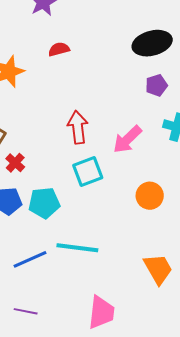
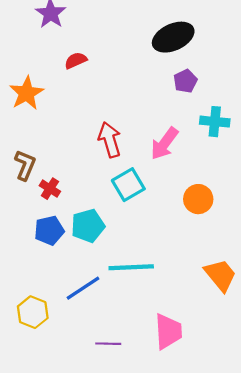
purple line: (26, 311) -> (108, 344), moved

